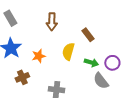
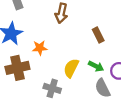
yellow semicircle: (68, 51) -> (71, 68), moved
brown cross: (22, 77) -> (17, 68), size x1.5

